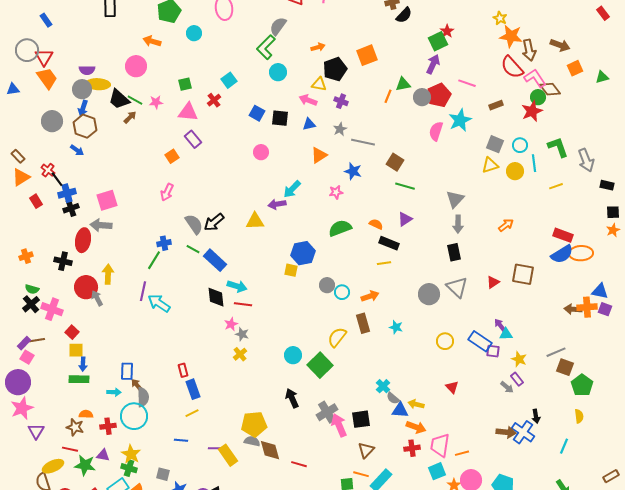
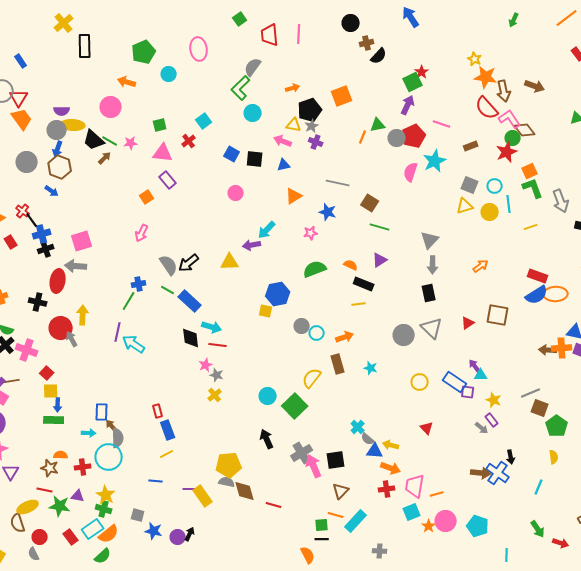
orange square: (575, 68) -> (530, 171), moved
gray star: (340, 129) -> (312, 126), moved

